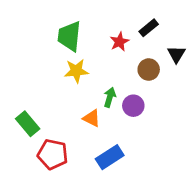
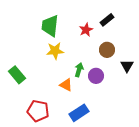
black triangle: (176, 54) -> (127, 66), moved
green rectangle: (28, 124) -> (17, 75), moved

